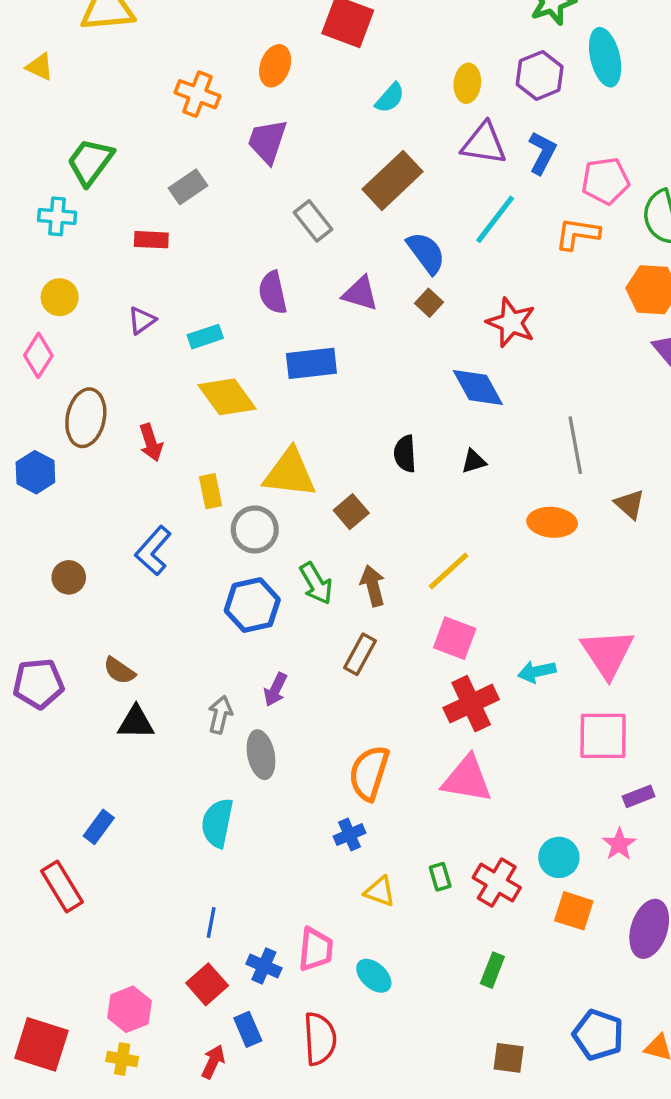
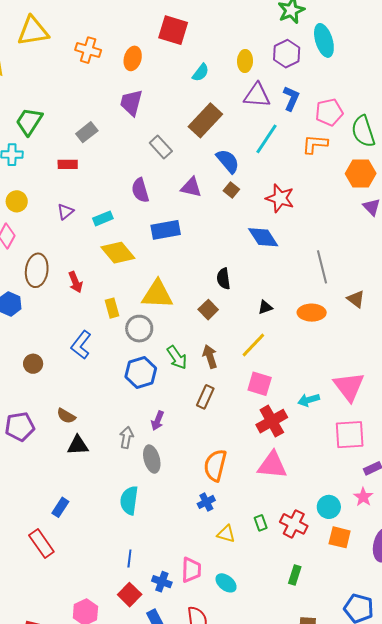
orange cross: (197, 94) -> (88, 50), moved
black triangle: (474, 461) -> (265, 307), moved
brown square: (351, 512) -> (208, 310), moved

